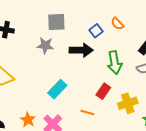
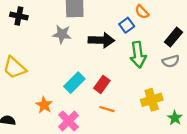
blue square: (96, 31) -> (127, 25), moved
red rectangle: (103, 91) -> (102, 84), moved
orange star: (28, 120) -> (44, 105), moved

